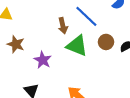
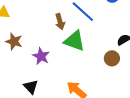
brown circle: (106, 42) -> (112, 58), moved

